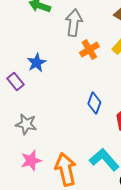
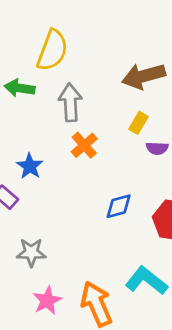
orange cross: (89, 50) -> (84, 145), moved
blue diamond: (94, 103) -> (119, 206), turned 65

